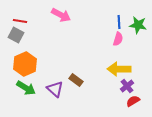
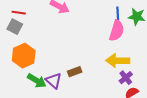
pink semicircle: (118, 39) -> (117, 31), size x1.5
brown rectangle: (76, 80) -> (75, 72), turned -56
green arrow: (26, 88) -> (37, 81), moved

